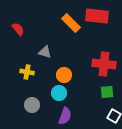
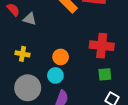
gray triangle: (45, 52) -> (30, 19), moved
gray circle: (32, 105) -> (28, 88), size x1.6

